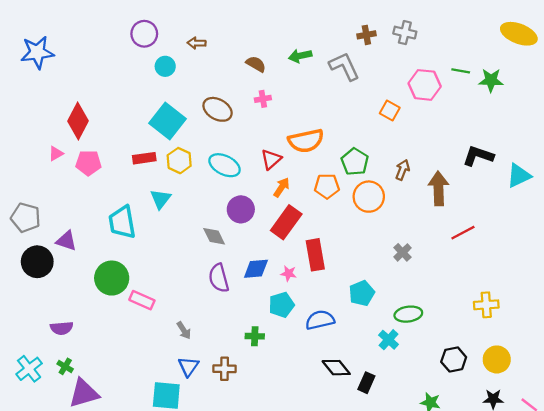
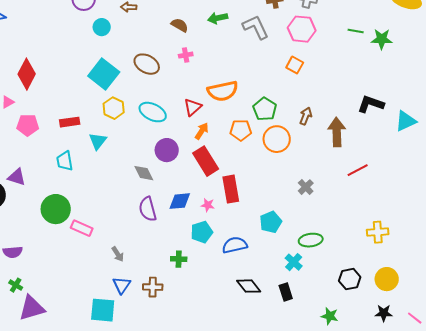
pink hexagon: (425, 85) -> (302, 29), moved
red rectangle: (144, 158) -> (70, 122), moved
pink pentagon: (88, 163) -> (28, 125), moved
cyan trapezoid: (122, 222) -> (65, 161), size x0.7
red rectangle: (286, 222) -> (206, 161), turned -68
black rectangle: (366, 383) -> (286, 292), moved, turned -42

